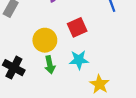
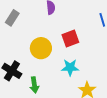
green arrow: (50, 65) -> (34, 85), moved

